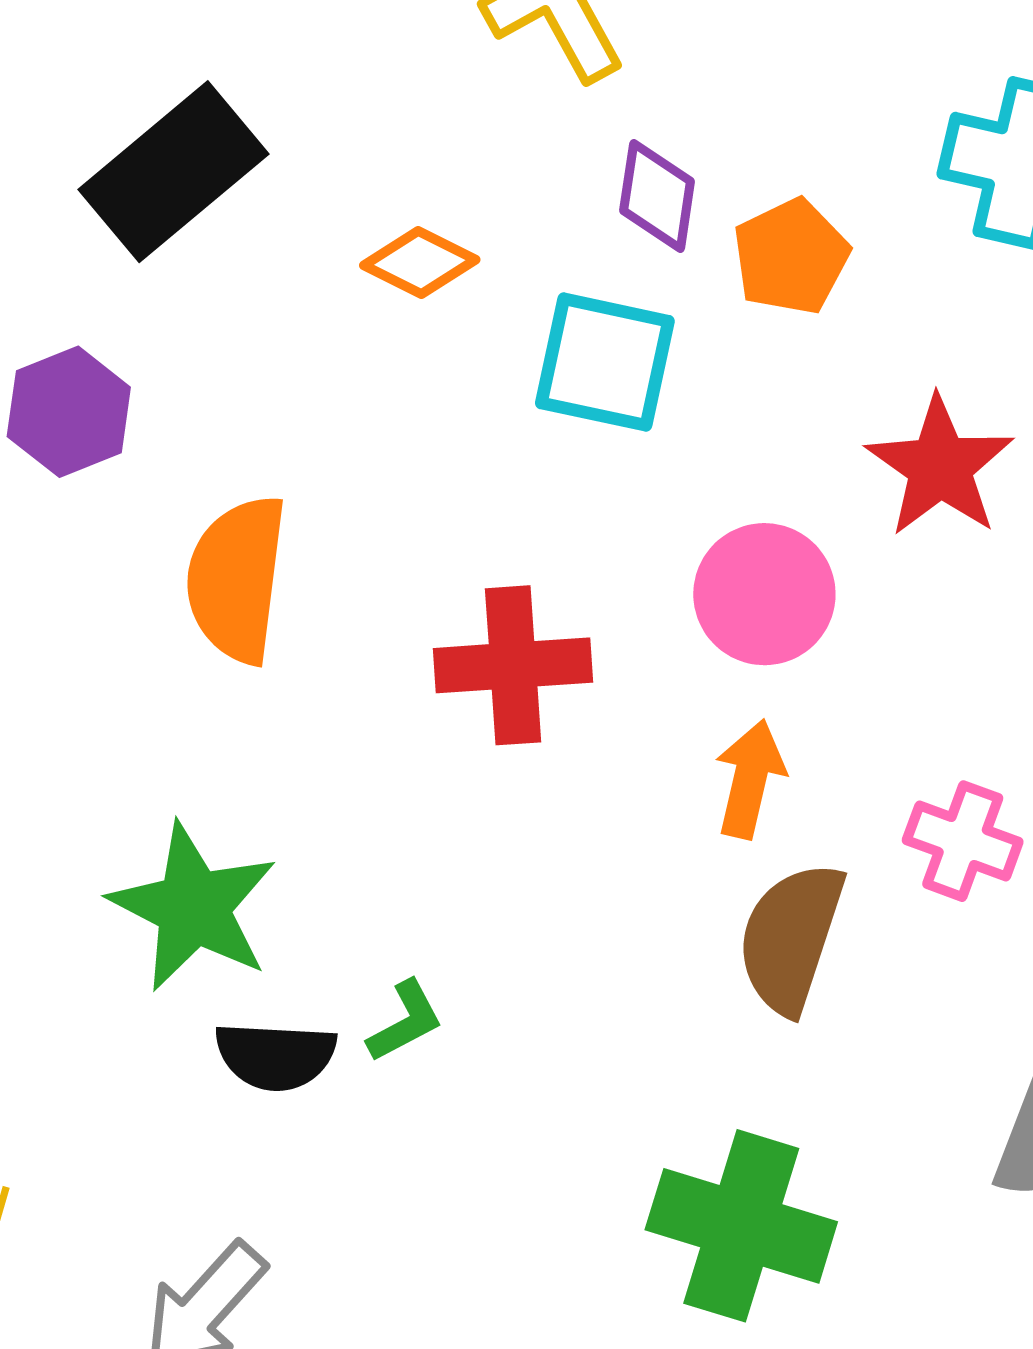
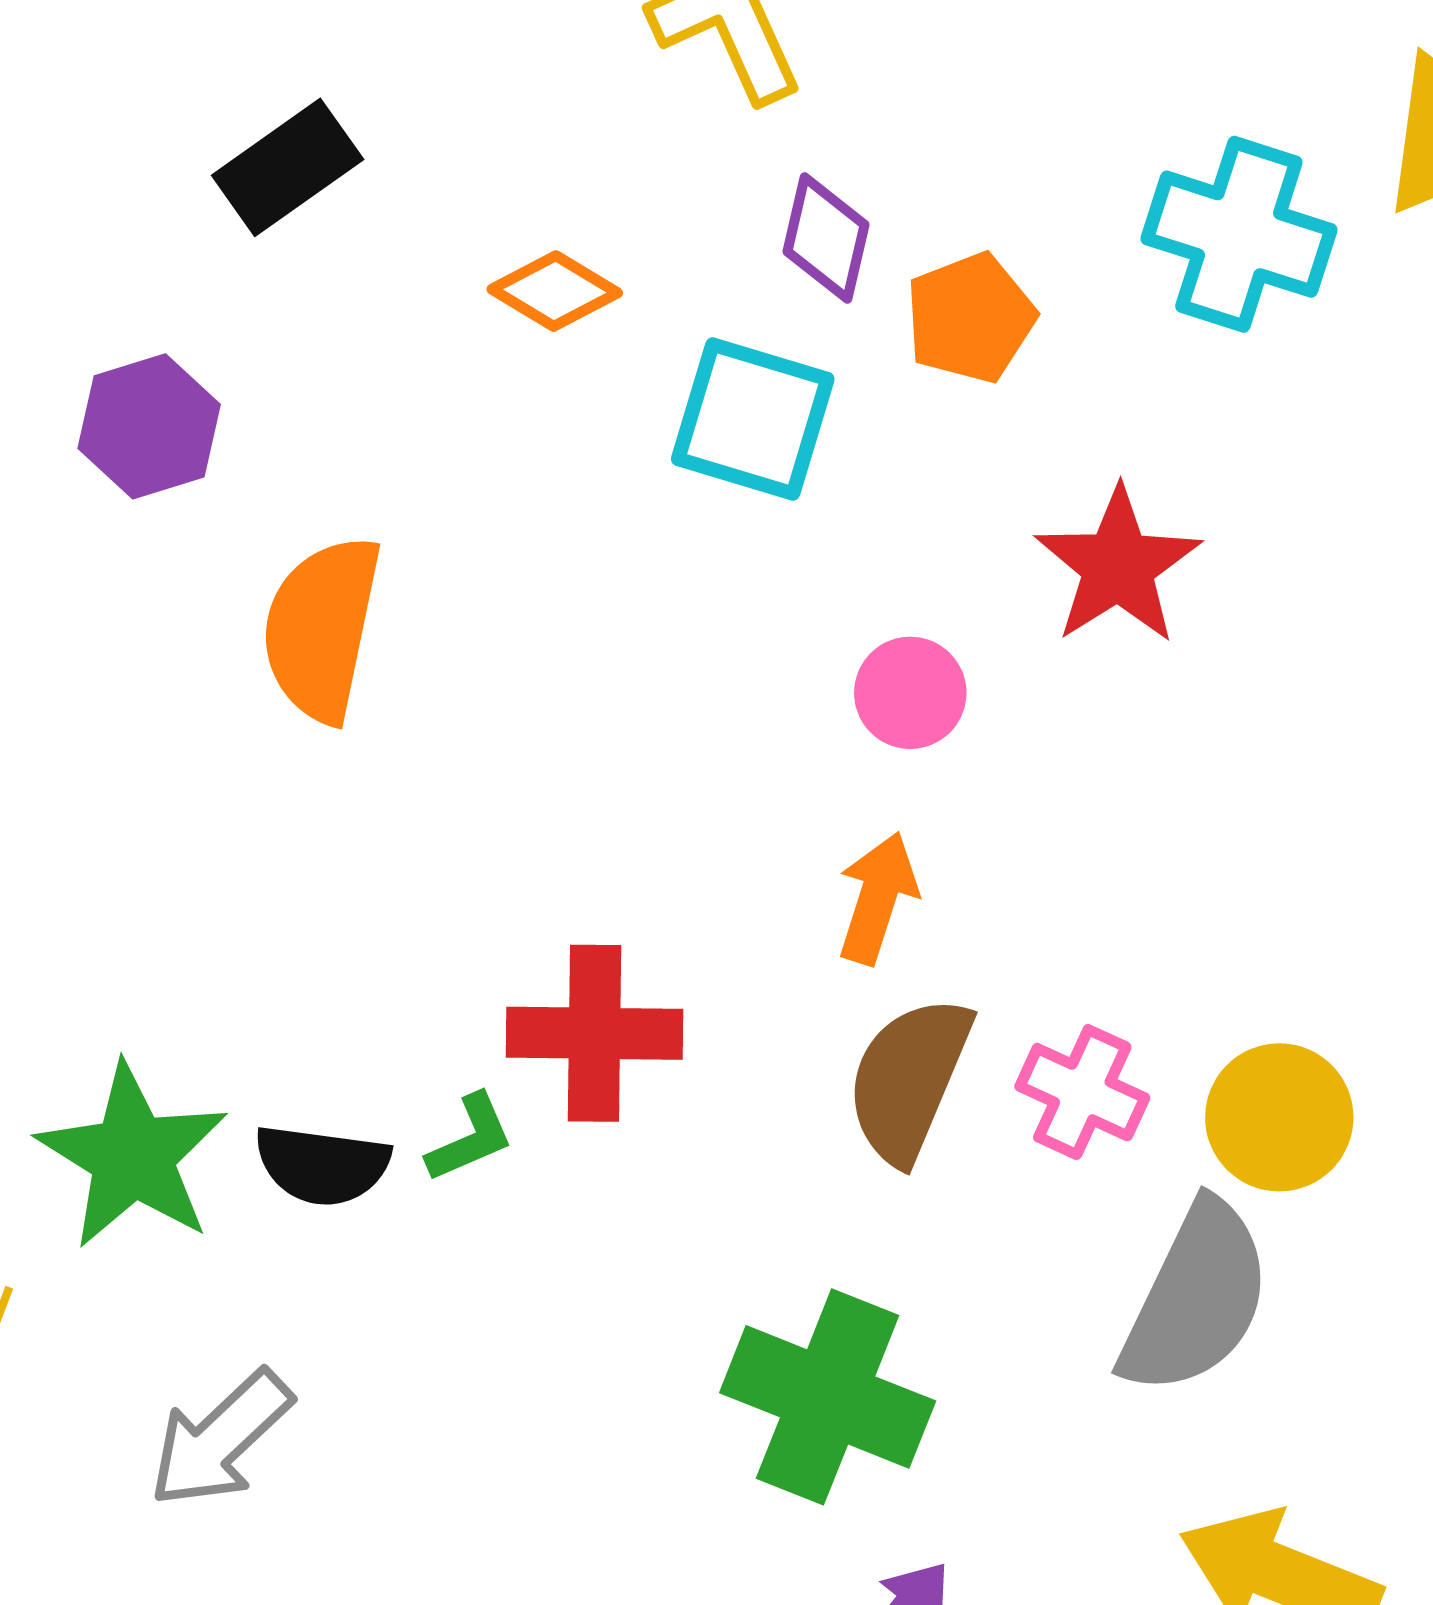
black rectangle: (173, 172) -> (288, 167), size x0.7
pink circle: (764, 594) -> (910, 693), size x0.7
red cross: (513, 665) -> (595, 1033), moved
pink cross: (963, 841) -> (1082, 1092), moved
green star: (193, 907) -> (133, 1156), moved

